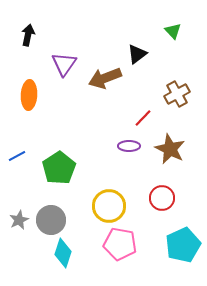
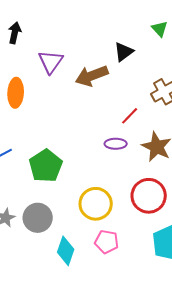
red circle: (162, 198) -> (149, 196), size x1.4
pink pentagon: (120, 244) -> (107, 242), size x0.7
cyan diamond: (63, 253) -> (66, 251), moved

